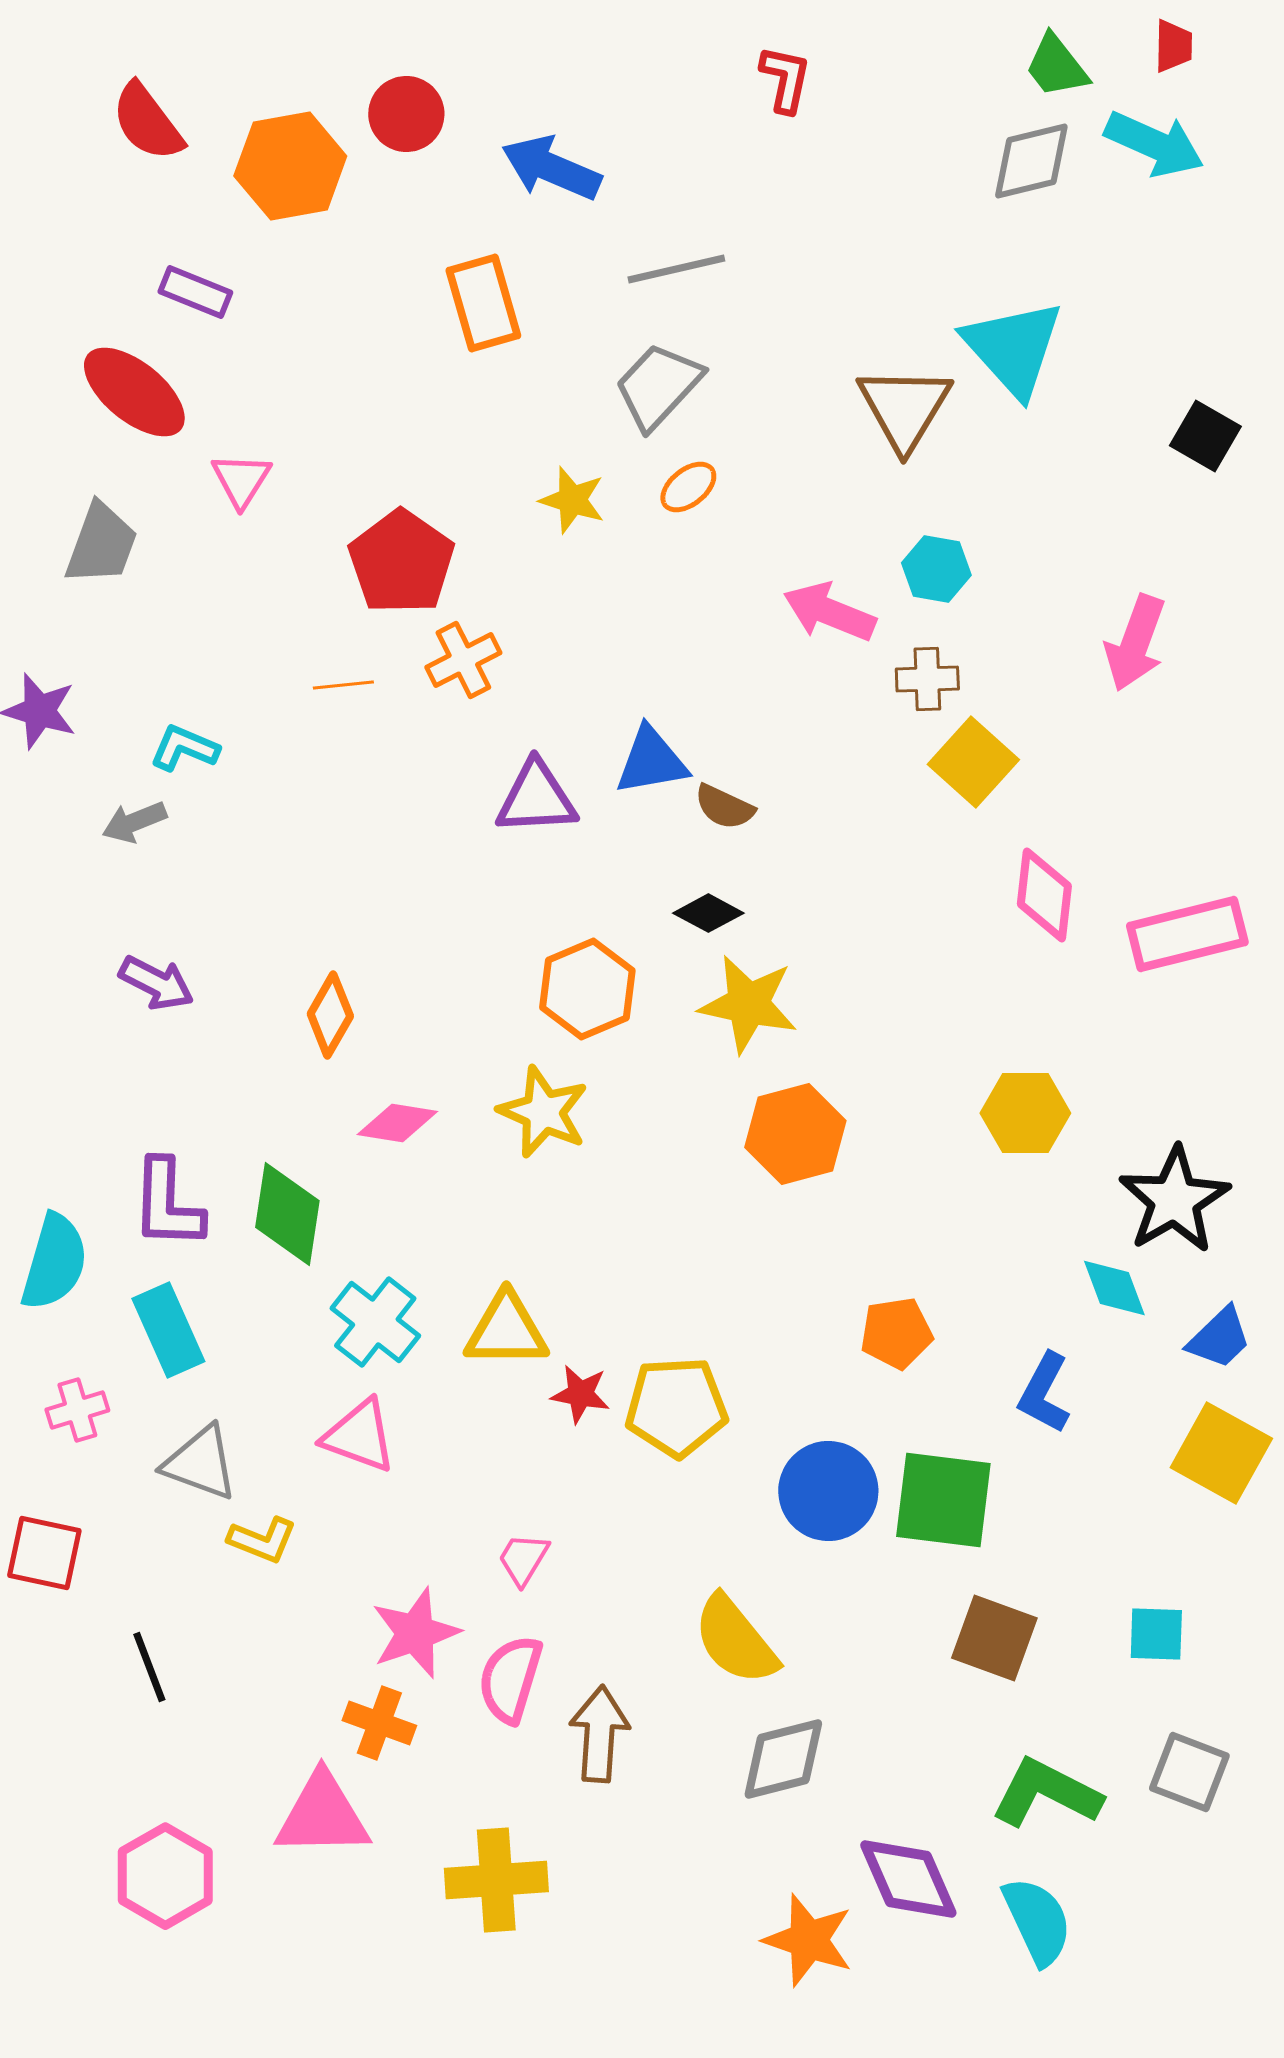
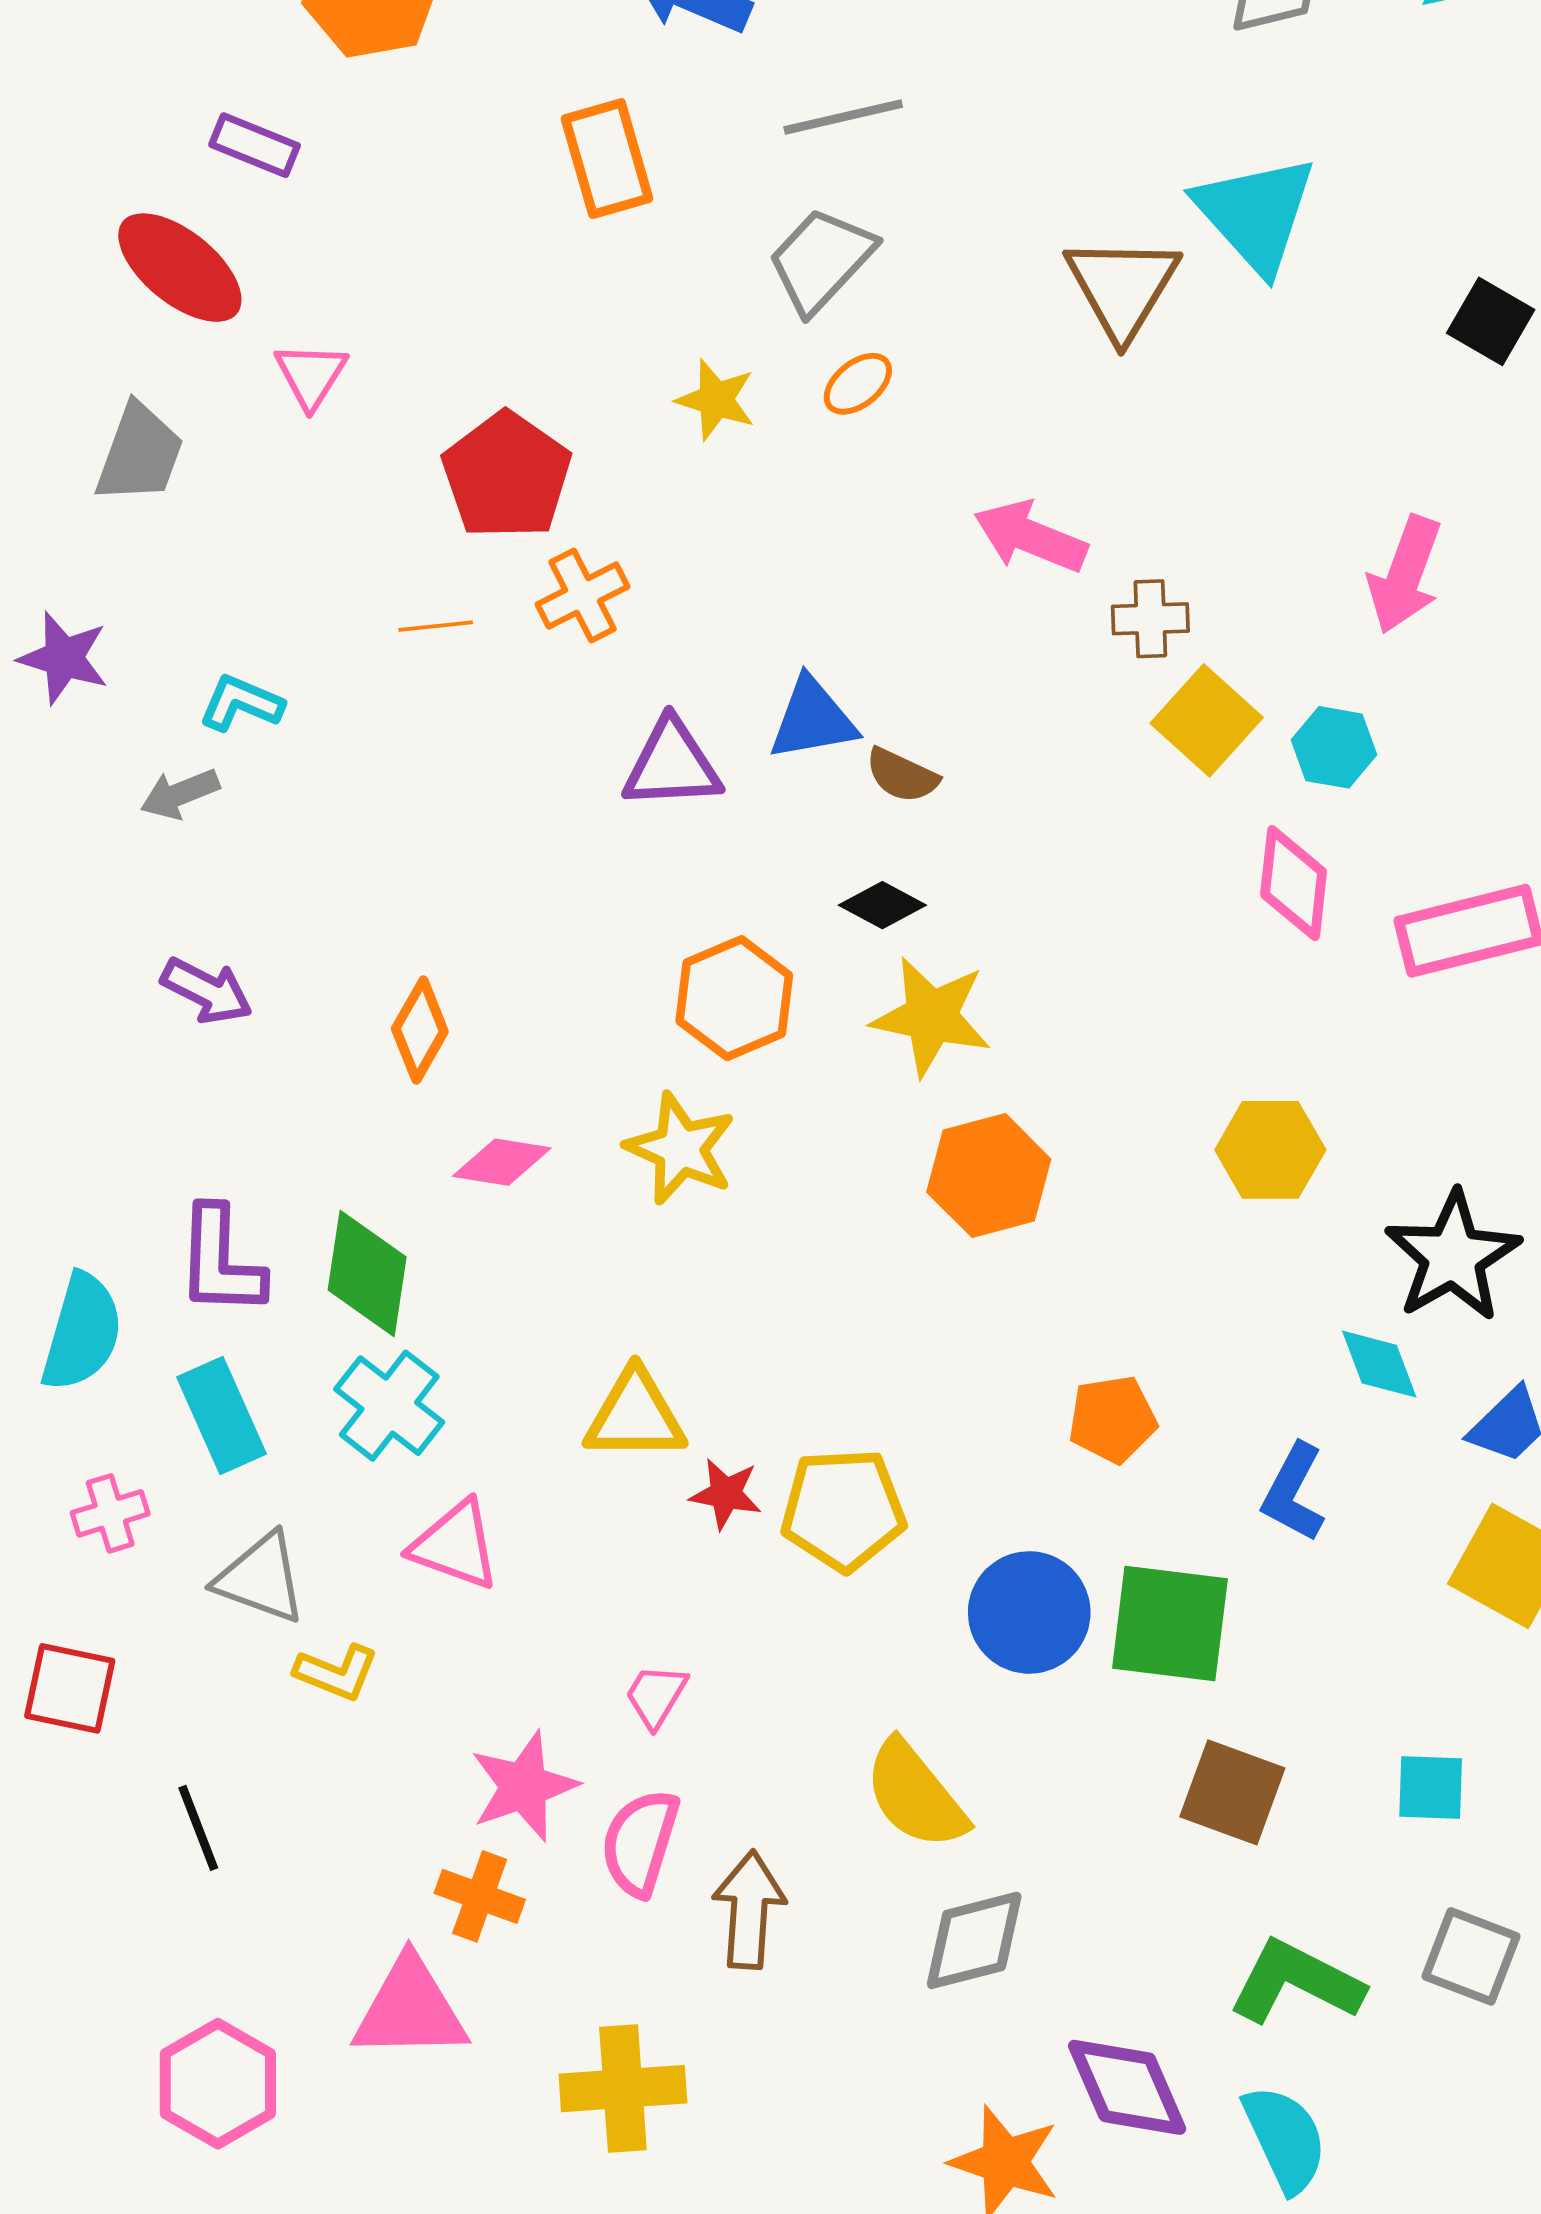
cyan hexagon: (936, 569) -> (1334, 747), moved
cyan cross: (375, 1322) -> (389, 1406), moved

